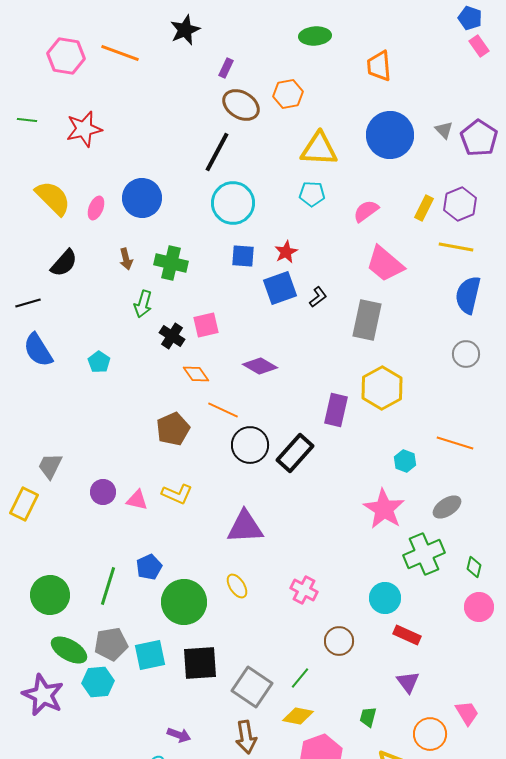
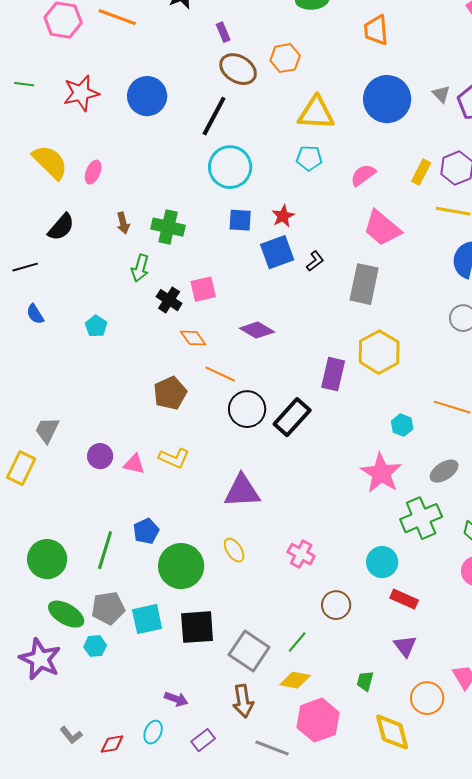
purple rectangle: (226, 68) -> (223, 32), turned -48
blue circle: (142, 198) -> (147, 96), moved
blue semicircle: (38, 350) -> (35, 314), size x0.6
cyan hexagon: (98, 682) -> (95, 646), size x0.7

